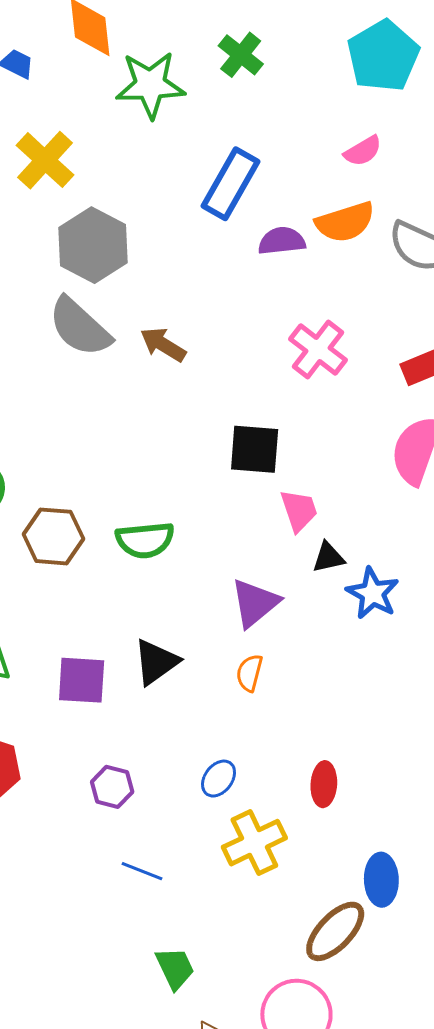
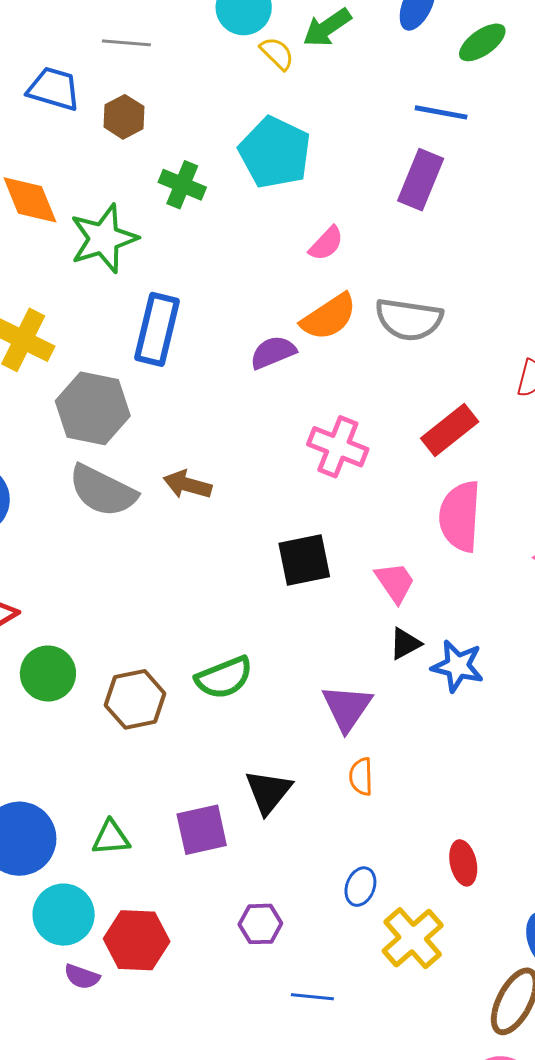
cyan pentagon: (383, 56) -> (275, 152), moved
blue rectangle: (231, 184) -> (157, 329), moved
pink trapezoid: (299, 510) -> (395, 582), moved

